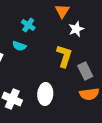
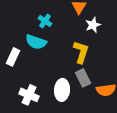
cyan semicircle: (19, 46) -> (36, 42), size x1.5
gray rectangle: (85, 71) -> (83, 78), moved

